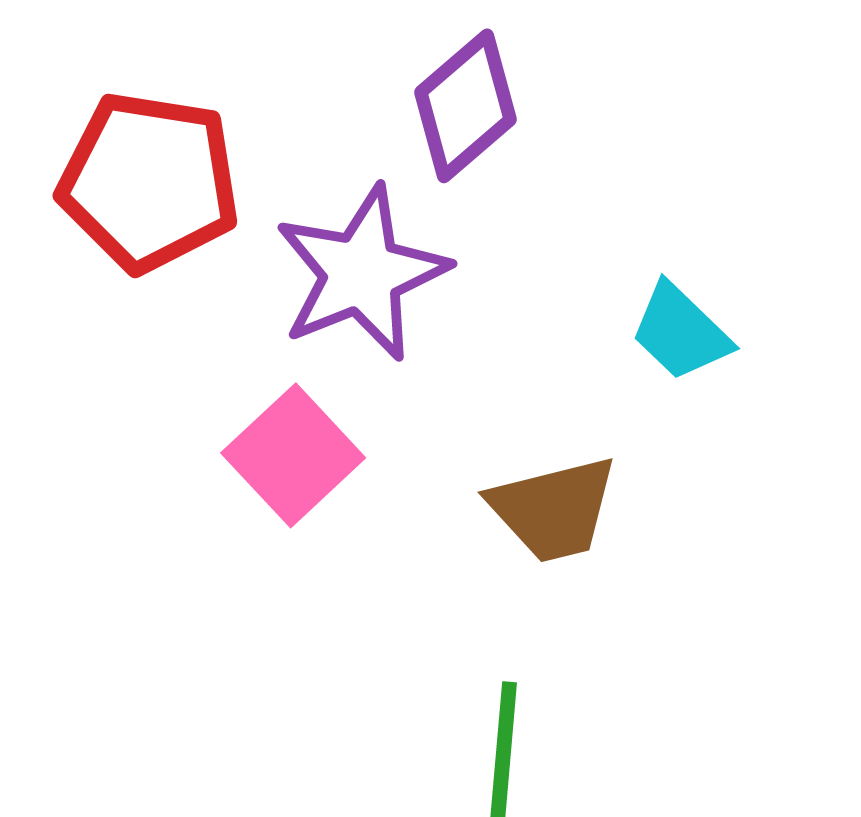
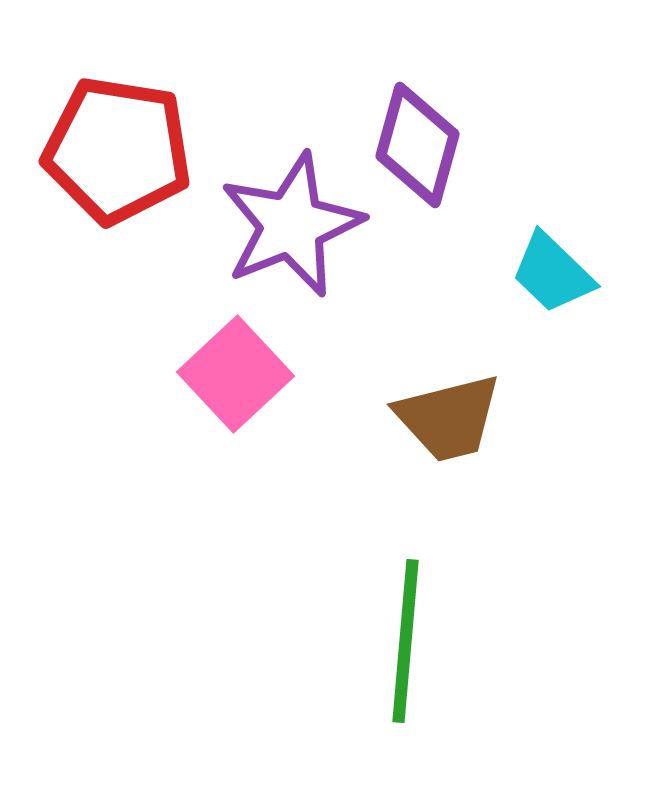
purple diamond: (466, 106) -> (417, 145), moved, turned -34

